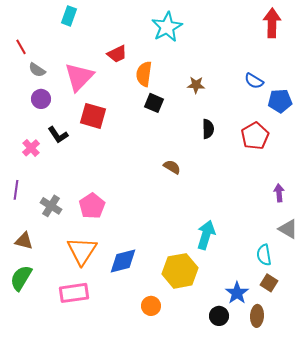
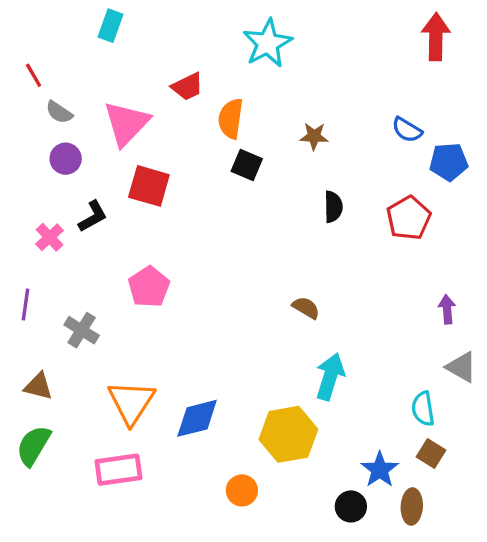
black L-shape: (58, 135) -> (93, 216), turned -85
brown semicircle: (172, 167) -> (306, 308), moved
pink pentagon: (92, 206) -> (149, 287), moved

